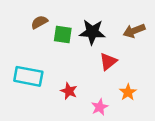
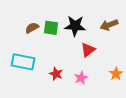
brown semicircle: (39, 22) -> (32, 28), moved
orange star: (128, 92) -> (116, 74), moved
pink star: (100, 107) -> (81, 78), moved

